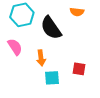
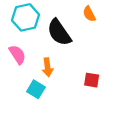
orange semicircle: (77, 12) -> (89, 14), turned 56
cyan square: (52, 78) -> (36, 89), moved, turned 35

